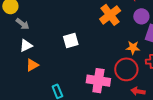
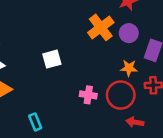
purple circle: (141, 16) -> (129, 33), moved
pink cross: (98, 81) -> (88, 95), moved, size x0.6

